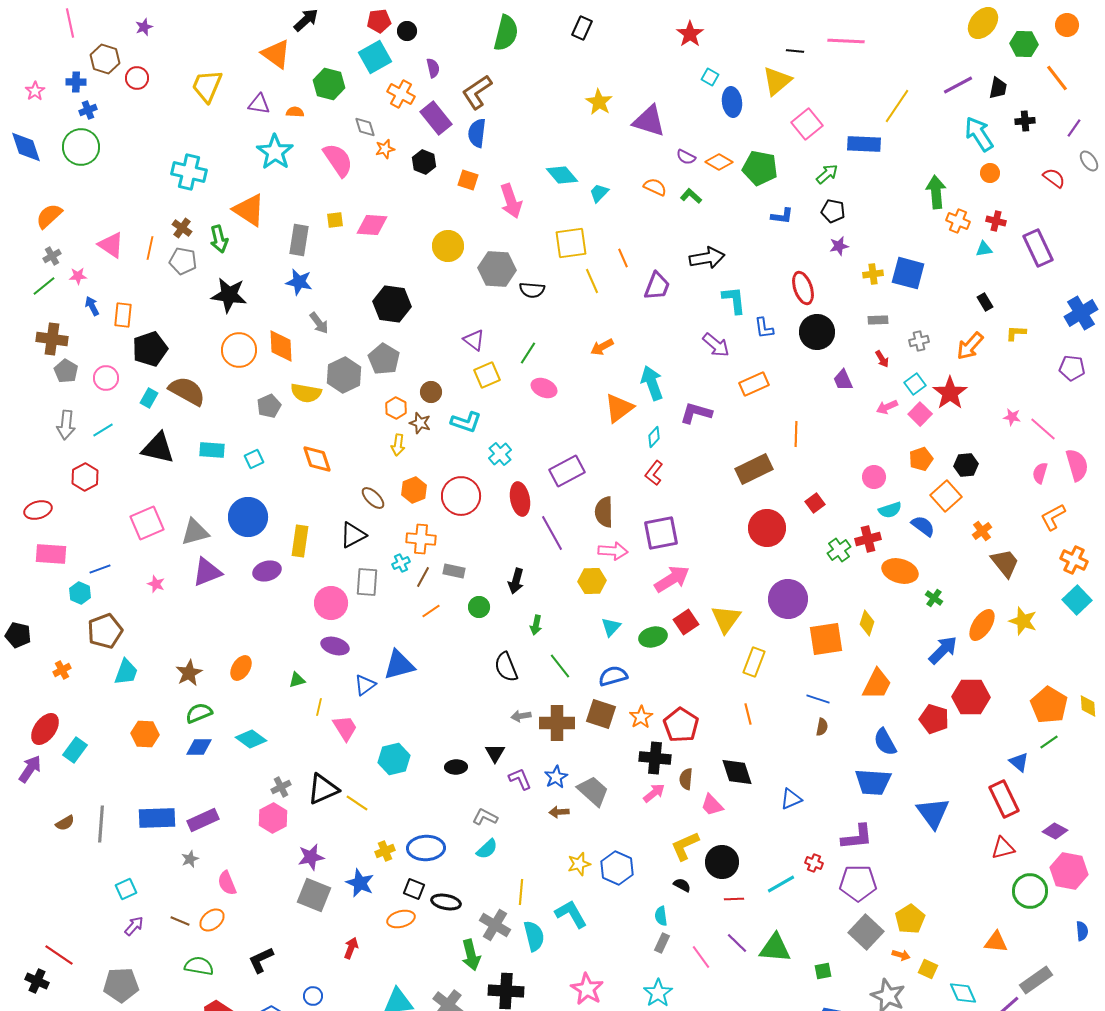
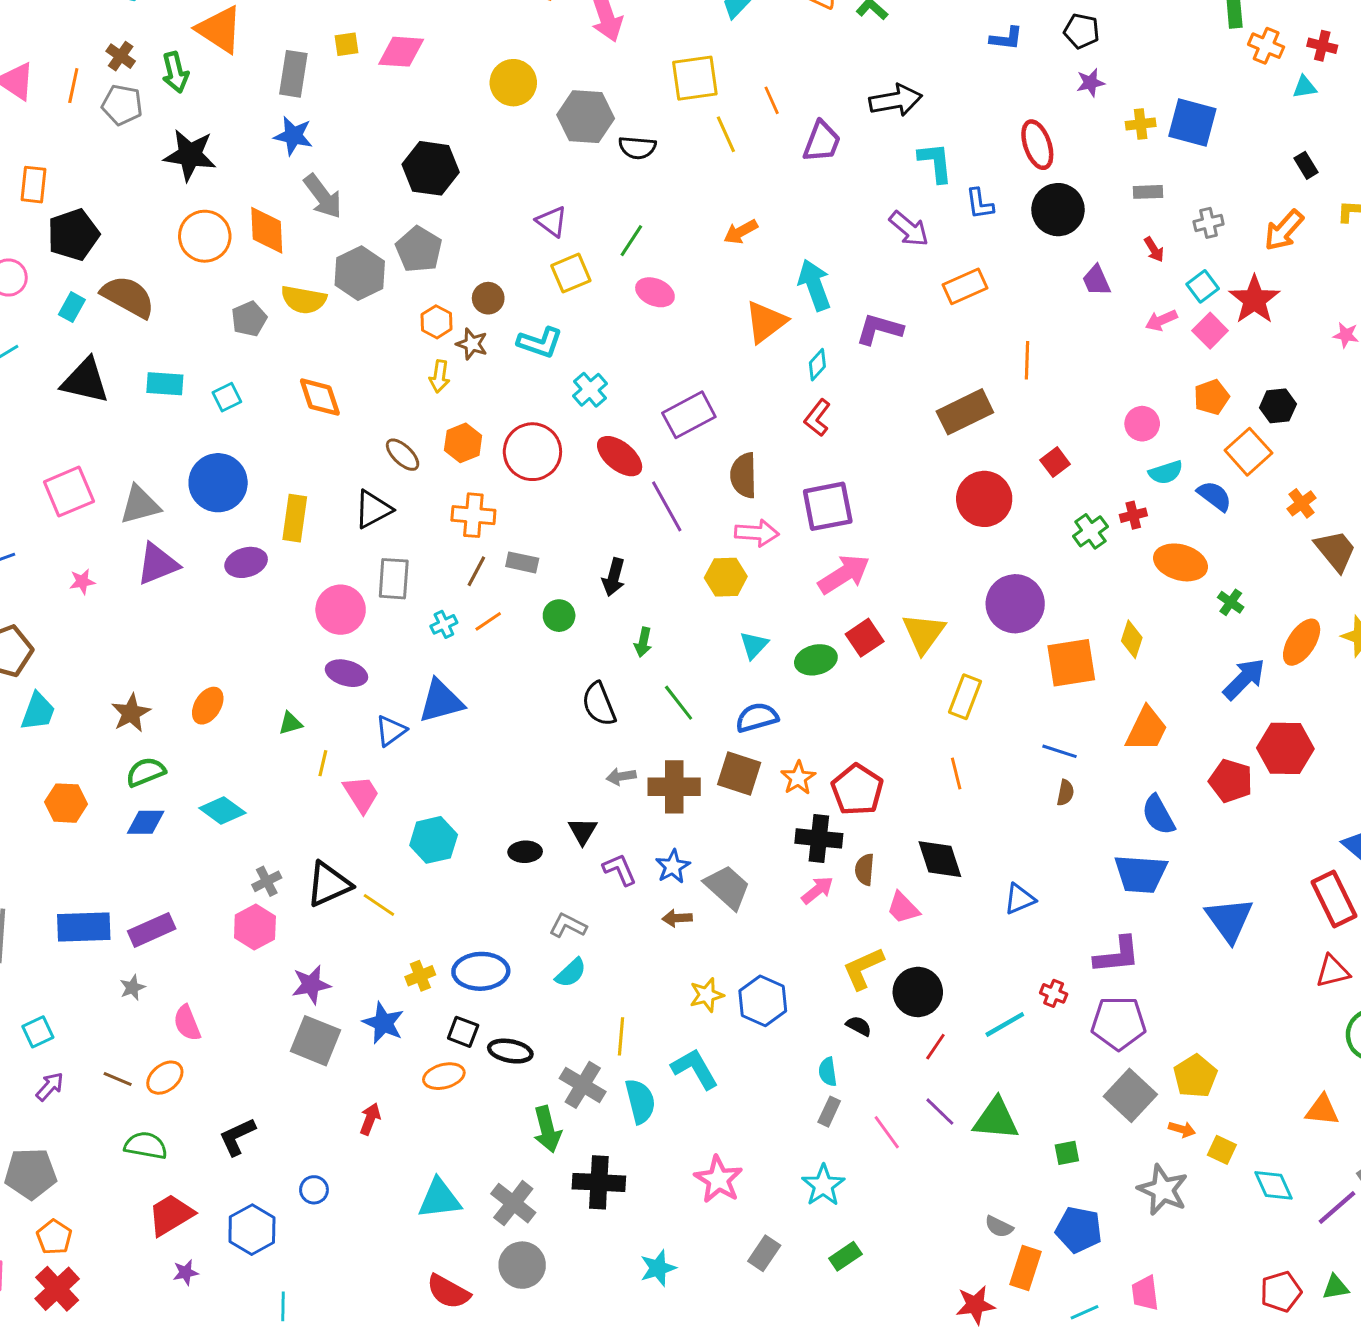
gray arrow: (319, 323) -> (323, 196), size x1.4
red ellipse: (520, 499) -> (620, 456), turned -40
red cross: (868, 539) -> (1133, 515), size x0.7
cyan cross: (401, 563) -> (444, 624), moved
pink star: (156, 584) -> (82, 582), turned -30
red line: (734, 899) -> (935, 1047), turned -54

